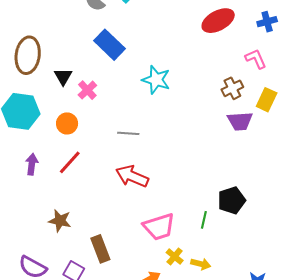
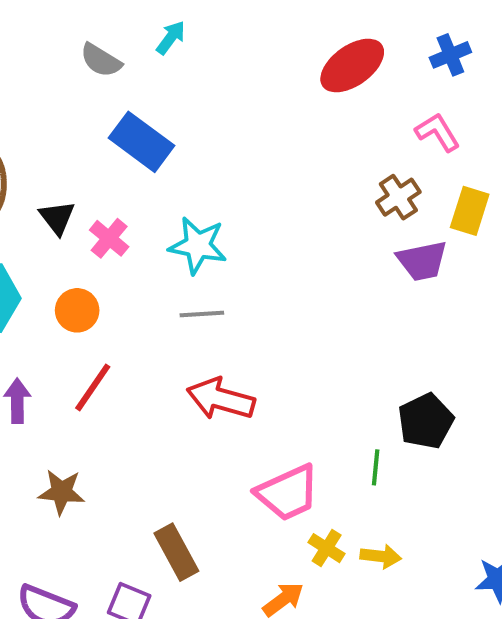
cyan star: (156, 80) -> (198, 245), moved
brown star: (60, 221) -> (61, 492), moved

